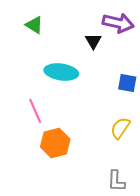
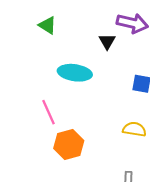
yellow semicircle: (120, 128) -> (134, 129), turned 65

